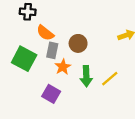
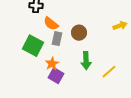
orange star: (63, 67) -> (52, 64), moved
yellow line: (110, 79) -> (109, 72), moved

